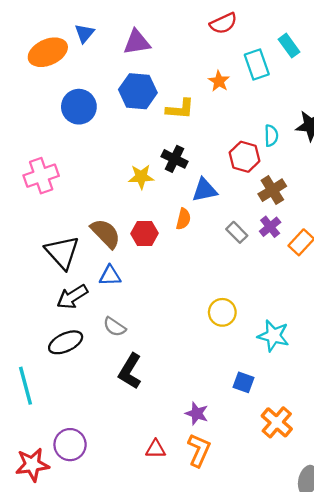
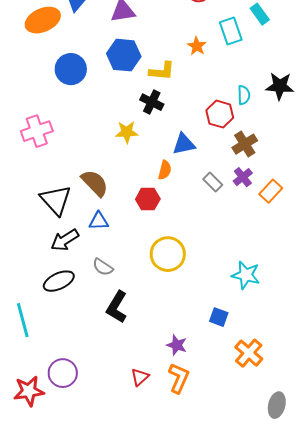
black cross: (175, 159) -> (152, 102), moved
red hexagon: (144, 233) -> (148, 199), moved
yellow circle: (222, 312) -> (168, 254), moved, size x1.4
red triangle: (156, 449) -> (140, 377), turned -42

